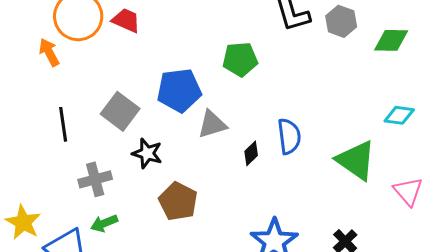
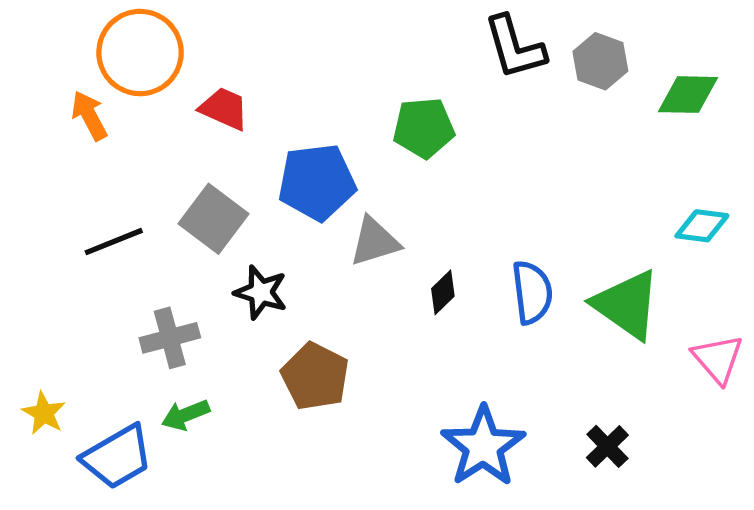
red trapezoid: (126, 20) -> (224, 109), moved
black line: (63, 124) -> (114, 242), turned 76
blue semicircle: (289, 136) -> (532, 292), moved
yellow star: (23, 222) -> (44, 413), size x0.7

